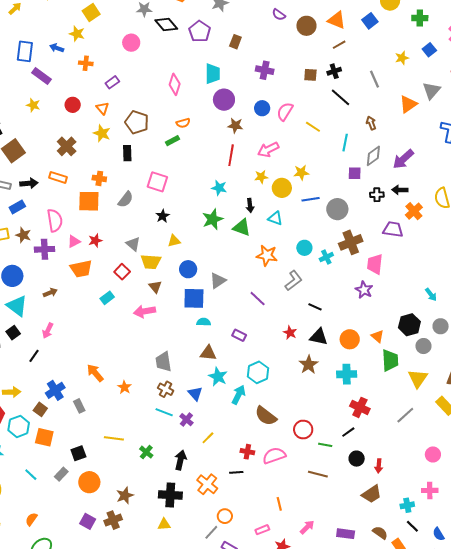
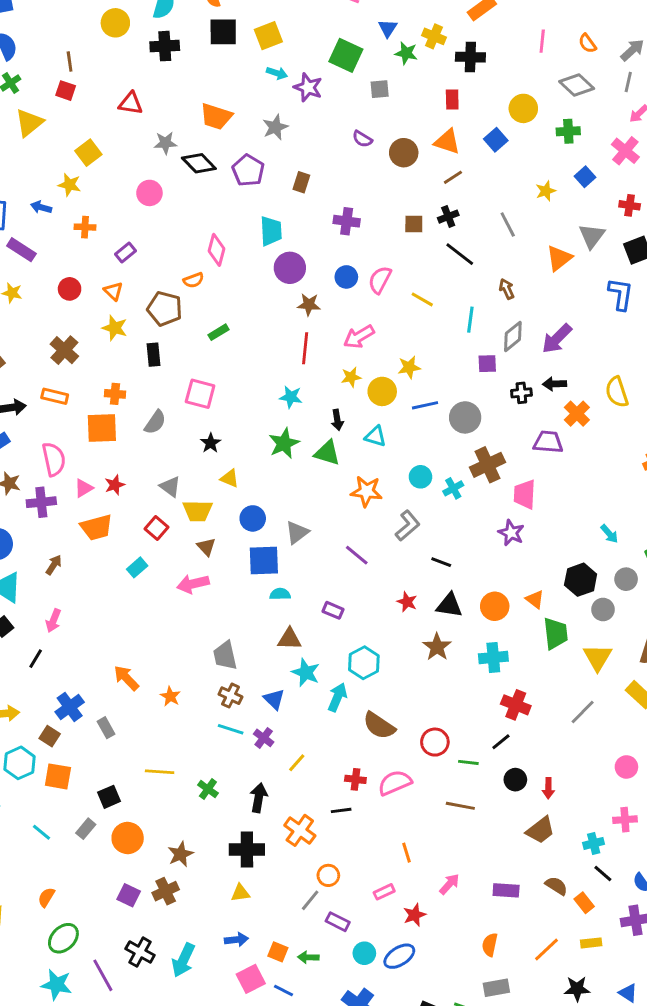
orange semicircle: (183, 123) -> (193, 280), moved
yellow triangle: (174, 241) -> (230, 478), turned 40
brown arrow: (50, 293) -> (54, 565), turned -32

